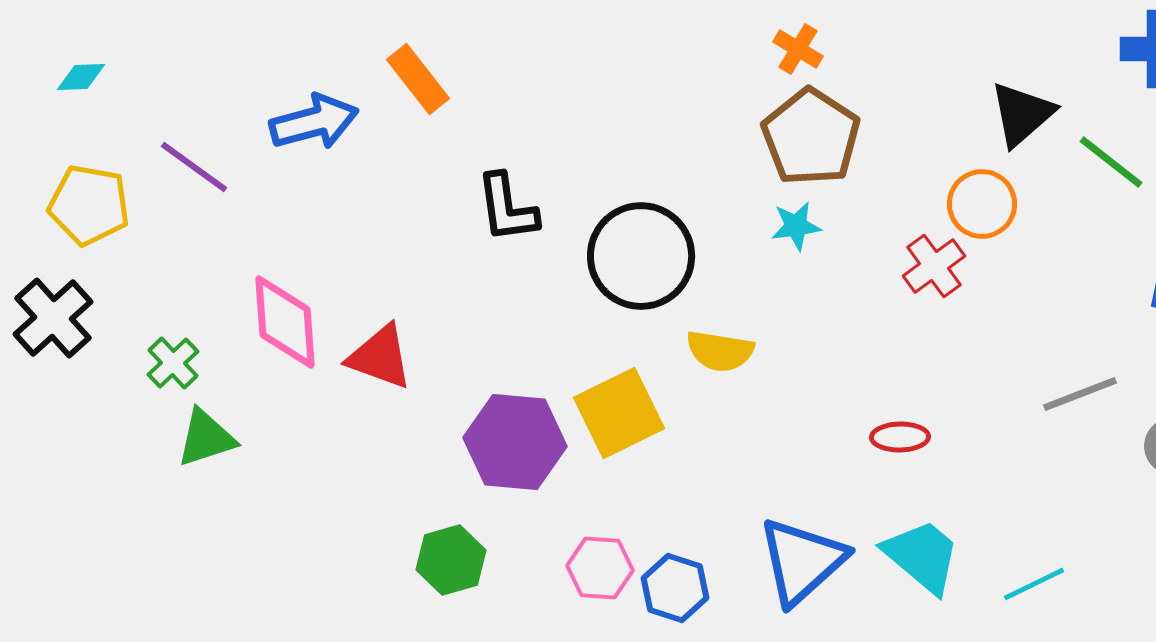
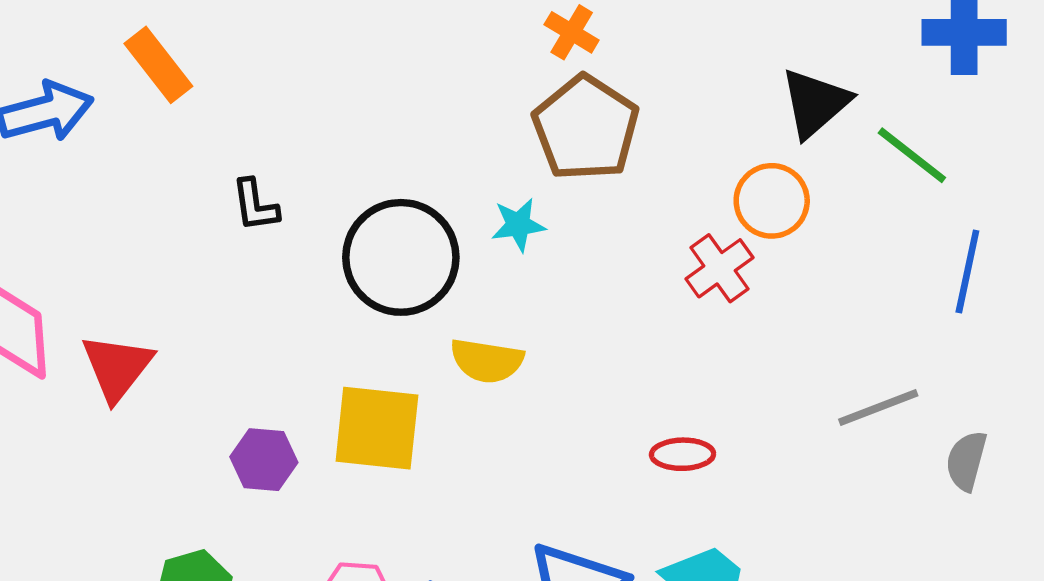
black L-shape: (507, 208) -> (255, 205), size x0.7
cyan star: (796, 226) -> (518, 225), moved
red triangle: (380, 357) -> (117, 367), turned 48
yellow square: (619, 413) -> (377, 428), turned 32
purple hexagon: (515, 442) -> (264, 460), size x0.6

